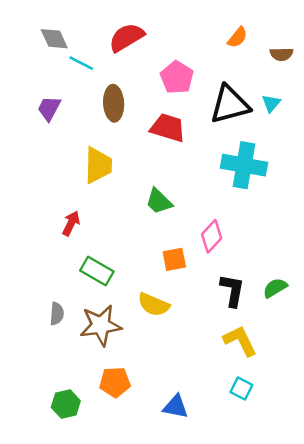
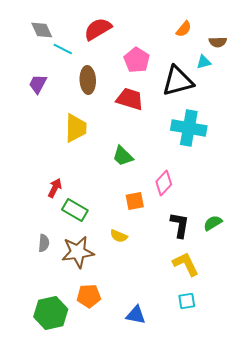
cyan triangle: (271, 103) -> (204, 62), moved, turned 35
red arrow: (71, 223) -> (55, 188), moved
yellow semicircle: (154, 305) -> (119, 236), size x0.7
cyan square: (241, 389) -> (187, 301), turned -36
green hexagon: (66, 404) -> (51, 313), size x1.5

